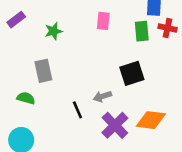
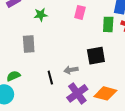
green semicircle: (26, 98) -> (13, 76), moved, turned -48

